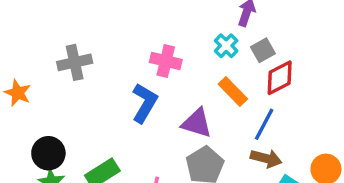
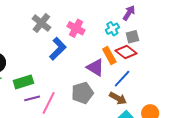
gray cross: (75, 62) -> (41, 23), moved, turned 36
red diamond: (280, 78) -> (126, 52), moved, turned 50
purple triangle: (197, 123) -> (95, 68), moved

